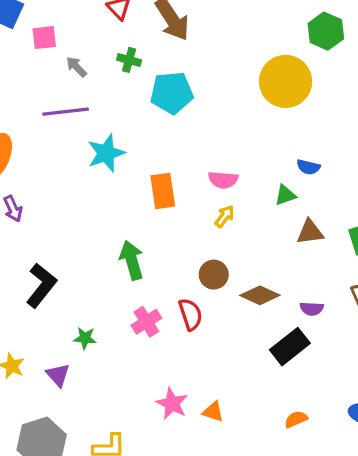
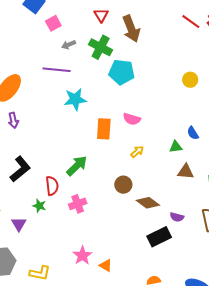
pink square: (44, 38) -> (53, 23), turned -35
green cross: (129, 60) -> (101, 47), size x1.6
gray arrow: (76, 67) -> (69, 45), turned -80
yellow circle: (286, 81) -> (190, 80), size x0.5
blue semicircle: (308, 167) -> (193, 133), turned 32
pink semicircle: (223, 180) -> (132, 119), moved
green arrow: (132, 260) -> (77, 166), turned 50
red semicircle: (190, 314) -> (52, 186), moved

